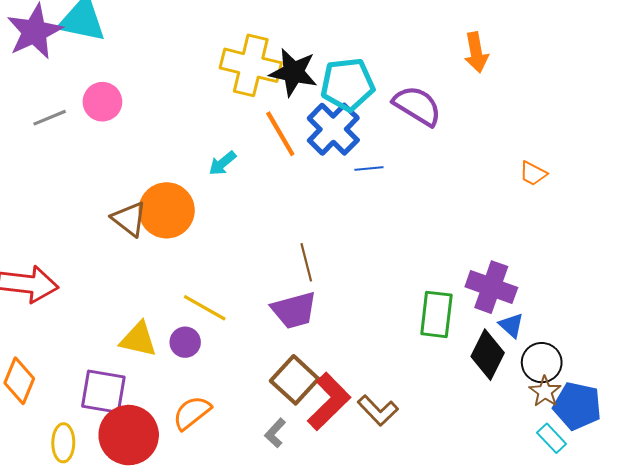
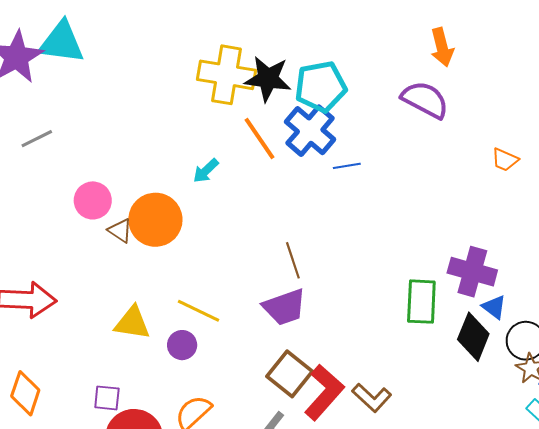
pink circle: (102, 102) -> (93, 200), moved
purple semicircle: (417, 106) -> (425, 100), moved
brown triangle: (129, 219) -> (120, 230), size x0.7
yellow triangle: (138, 339) -> (132, 323), moved
purple square: (103, 392) -> (107, 398), size x0.6

